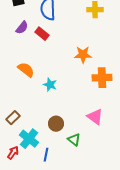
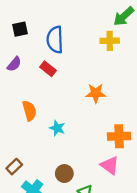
purple semicircle: (22, 28) -> (14, 64), moved
orange semicircle: (26, 70) -> (29, 111), turned 36
orange cross: (102, 78) -> (119, 136), moved

